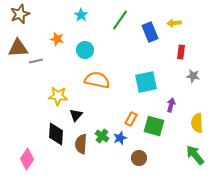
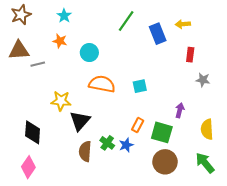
cyan star: (81, 15) -> (64, 16), moved
cyan square: (146, 82) -> (140, 86), moved, size x0.6
black triangle: (76, 115) -> (80, 121), size x1.5
black diamond: (56, 134) -> (33, 132), moved
brown circle: (139, 158) -> (165, 162), moved, size x1.5

